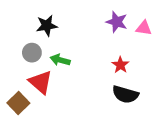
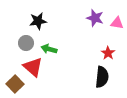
red star: (120, 65) -> (108, 53), moved
black semicircle: (125, 94) -> (102, 77), turned -100

